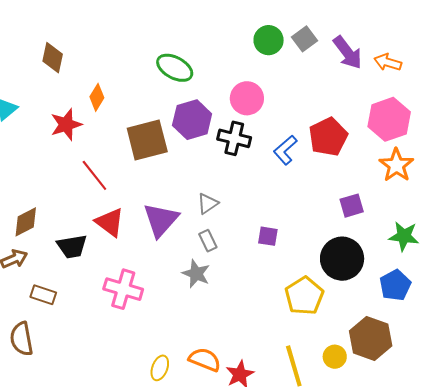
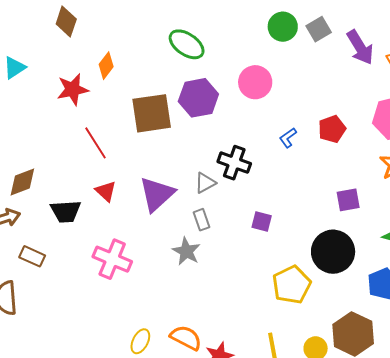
red pentagon: (328, 137) -> (332, 129), size x0.7
black cross: (234, 138) -> (234, 163), moved
blue L-shape: (285, 150) -> (288, 138), size x0.7
red triangle: (110, 222) -> (106, 191), size x0.7

